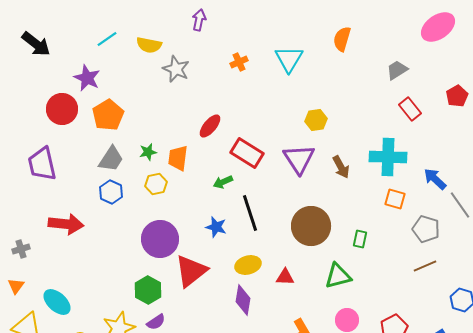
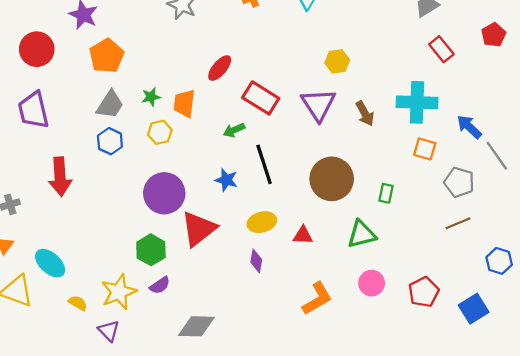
red circle: (62, 109) -> (37, 49), moved
red arrow: (66, 224) -> (60, 177), turned 80
purple diamond: (243, 300) -> (256, 261), size x0.7

